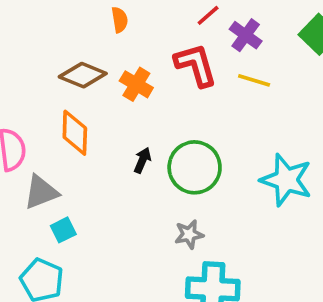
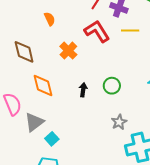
brown diamond: (83, 75) -> (24, 52), moved, turned 70
orange cross: (136, 84) -> (68, 51), turned 30
green circle: (195, 167) -> (112, 86), size x0.6

